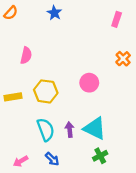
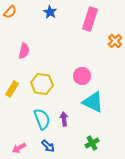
pink rectangle: (117, 19) -> (90, 19), moved, size x1.6
orange cross: (123, 59) -> (115, 41), moved
yellow rectangle: (13, 97) -> (12, 89), turned -49
cyan triangle: (95, 128) -> (93, 102), moved

